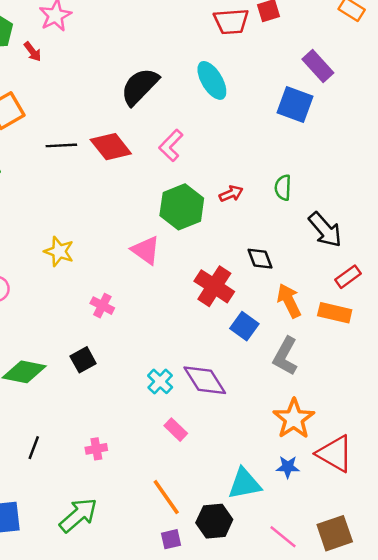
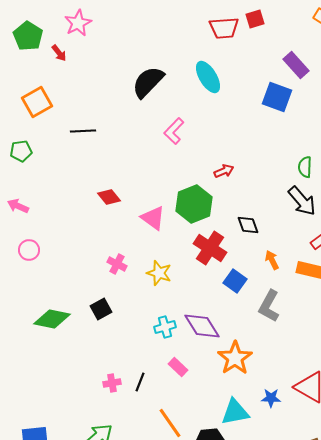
red diamond: (111, 147) -> (109, 197), moved, size x0.7
green semicircle: (283, 188) -> (305, 167), moved
green hexagon: (182, 207) -> (194, 204), moved
yellow star: (59, 251) -> (159, 273), moved
orange arrow: (289, 301) -> (272, 260), size x0.7
cyan cross: (160, 381) -> (165, 327), turned 30
orange star: (294, 419) -> (235, 358), moved
black line: (34, 448) -> (140, 382), moved

